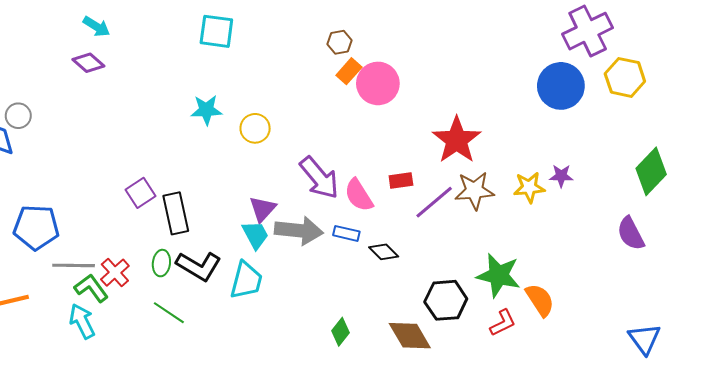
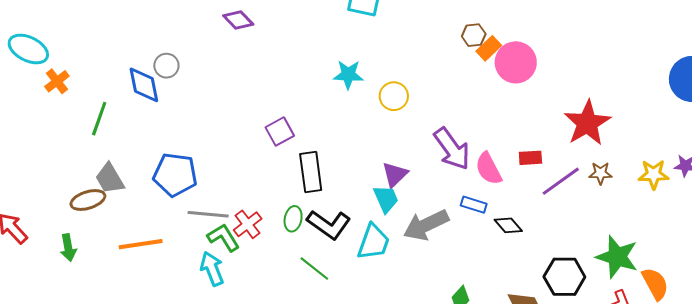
brown hexagon: (340, 42) -> (474, 35), moved
brown star: (474, 191) -> (600, 173), size x0.6
purple square: (141, 193) -> (280, 132), moved
gray arrow: (299, 231) -> (426, 225), moved, turned 144
green line: (169, 313) -> (314, 269), moved

